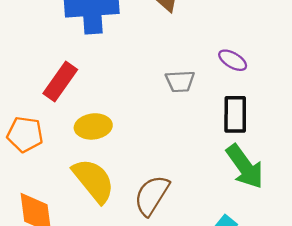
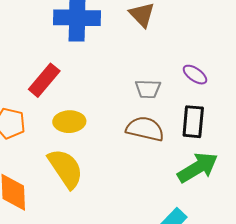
green arrow: (245, 167) -> (198, 168), turned -90
brown semicircle: (152, 195) -> (145, 129), moved, turned 66

